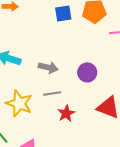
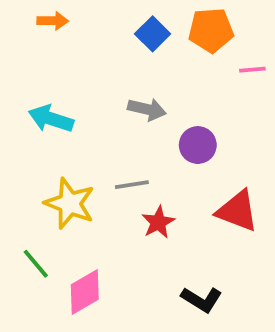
blue square: (63, 13) -> (153, 34), turned -36
gray arrow: (48, 67) -> (147, 109), moved

